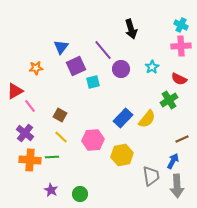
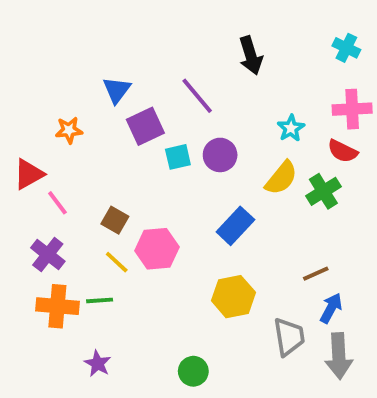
pink cross: (181, 46) -> (352, 109), moved
purple circle: (121, 69) -> (220, 155), moved
yellow semicircle: (147, 119) -> (281, 178), moved
brown line: (182, 139) -> (316, 274), moved
pink hexagon: (93, 140) -> (157, 249), moved
green circle: (80, 194) -> (193, 371), moved

